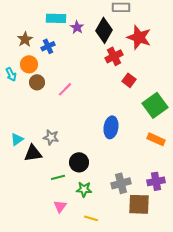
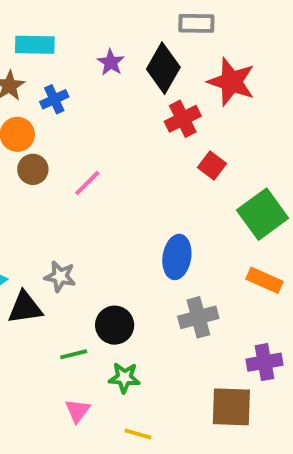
cyan rectangle: (56, 18) -> (35, 45), moved
gray cross: (121, 183) -> (198, 317), moved

